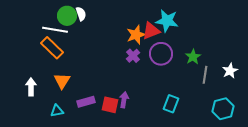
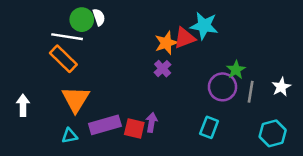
purple circle: (161, 54) -> (222, 87), moved
orange triangle: (62, 81) -> (76, 99), size x1.4
white arrow: (31, 87) -> (23, 105), moved
purple rectangle: (86, 102) -> (105, 125), size x1.4

